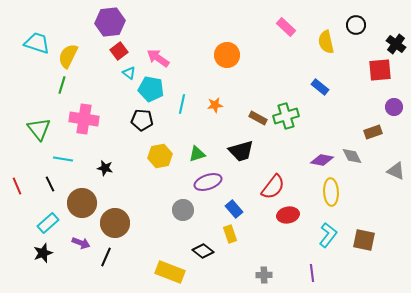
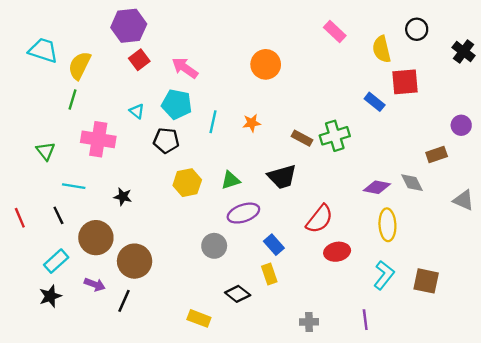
red square: (380, 70) -> (405, 82), moved
cyan triangle: (129, 73) -> (137, 111), moved
green triangle: (39, 129) -> (46, 151), size x0.7
yellow rectangle: (170, 272) -> (199, 318), size x0.7

